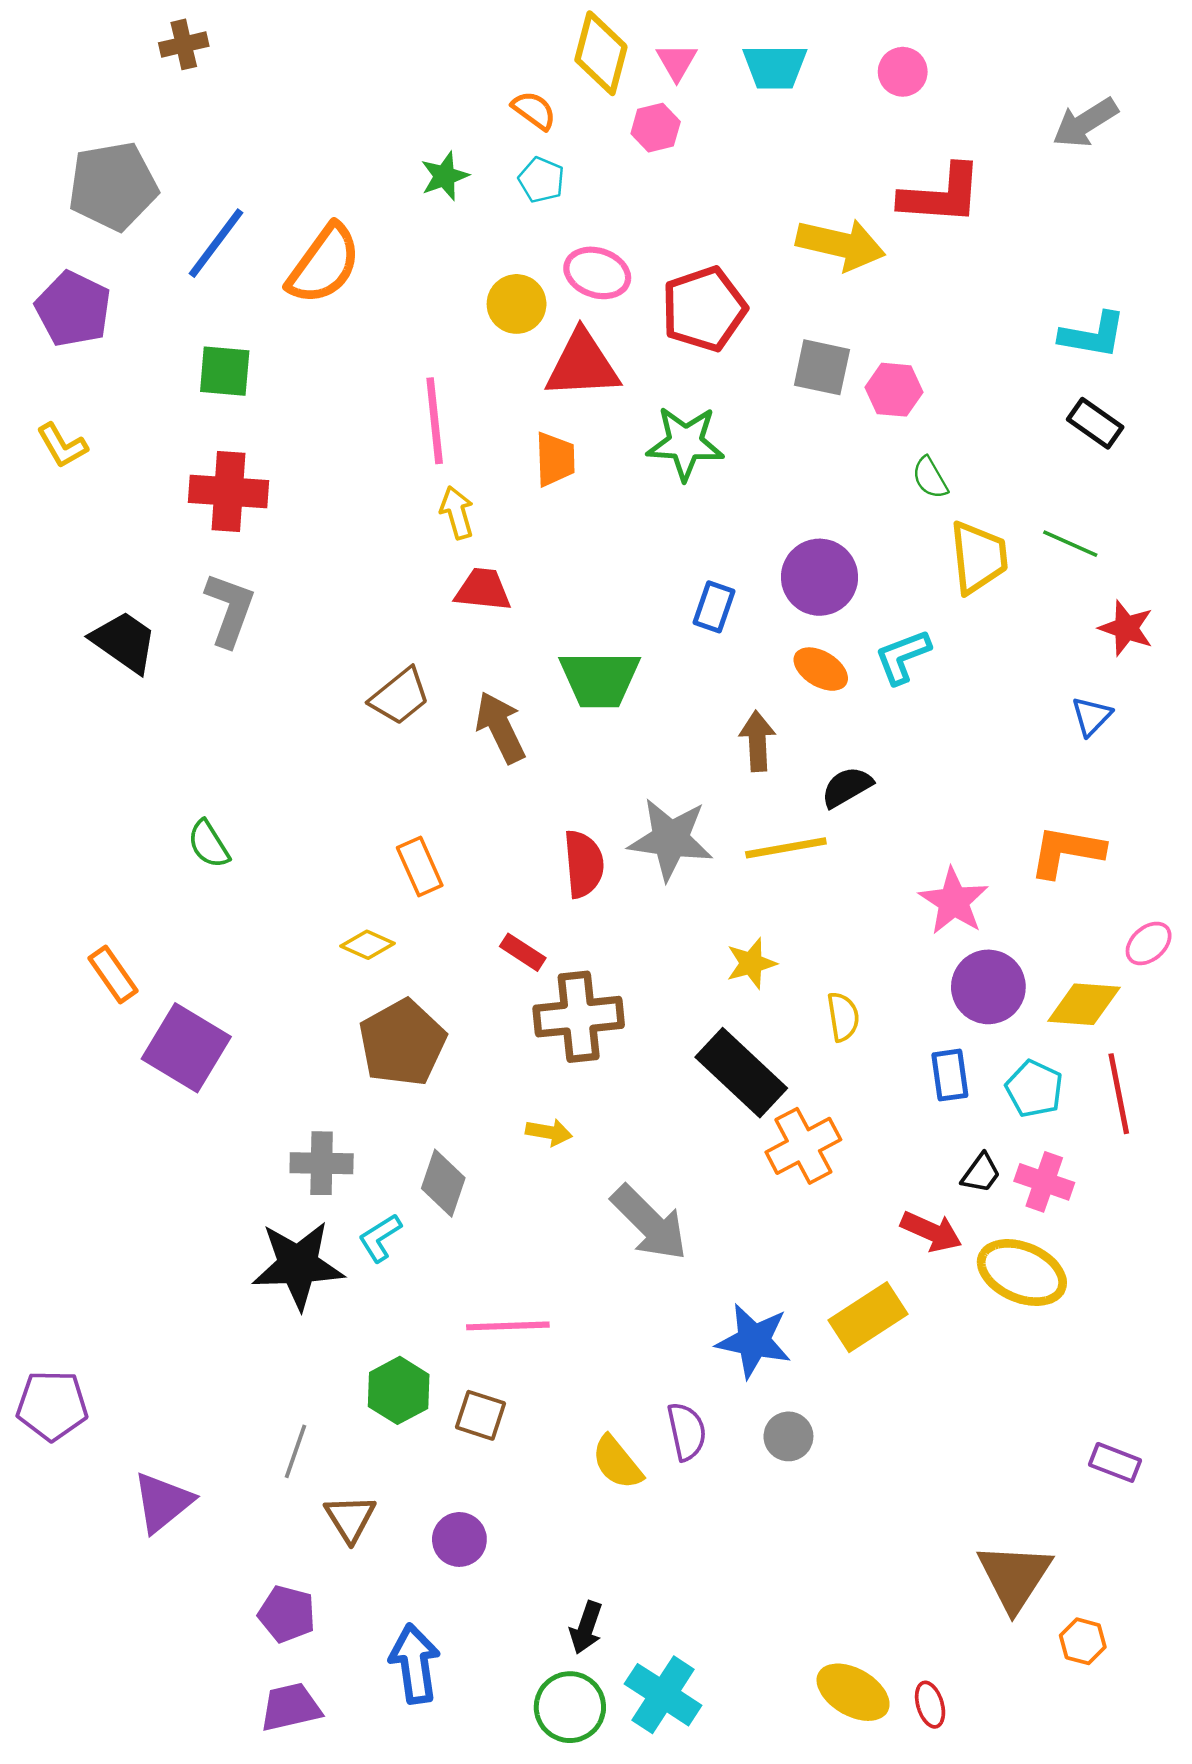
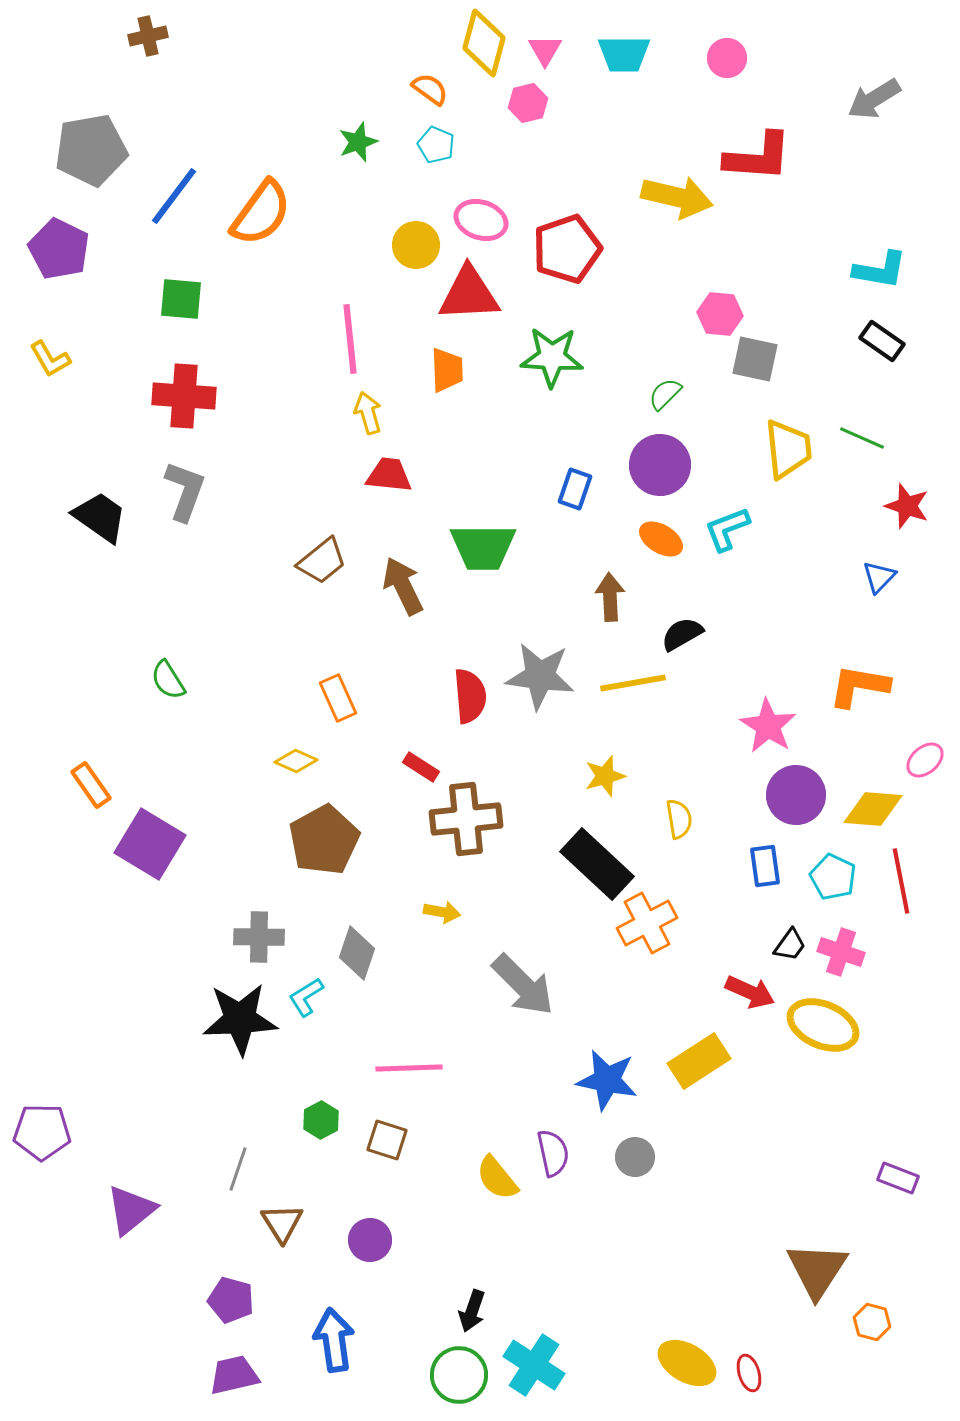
gray square: (822, 367) -> (755, 359), moved
green semicircle: (930, 478) -> (665, 394), moved, turned 75
green hexagon: (399, 1390) -> (321, 1120), size x0.7

